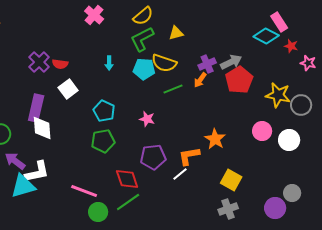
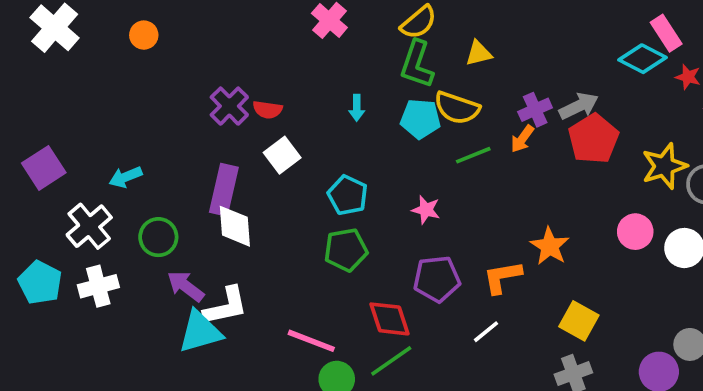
green L-shape: (142, 39) -> (417, 64), turned -44
yellow star: (278, 95) -> (664, 166), turned -30
white line: (180, 174) -> (486, 332), moved

